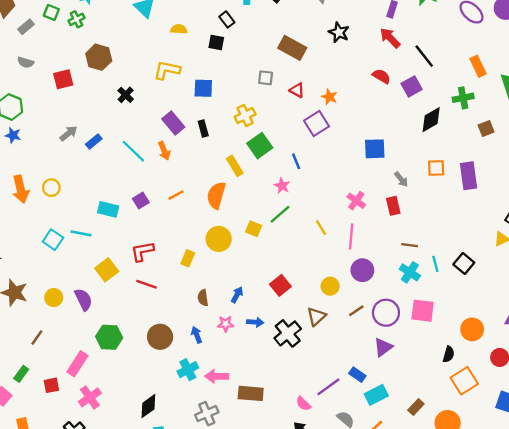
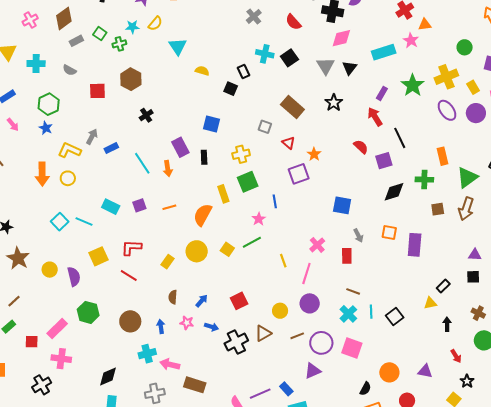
yellow L-shape: (167, 70) -> (69, 150), moved
gray arrow: (69, 133) -> (92, 137), turned -35
brown line: (37, 338) -> (14, 301), moved
pink cross: (90, 397) -> (61, 359), turned 30

